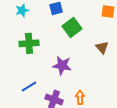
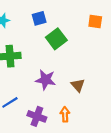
brown triangle: (102, 47) -> (78, 85), moved

